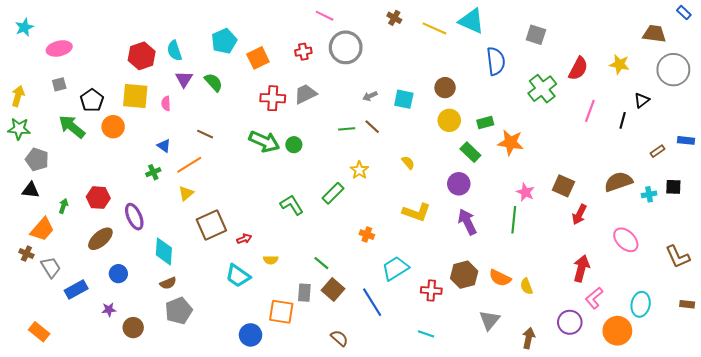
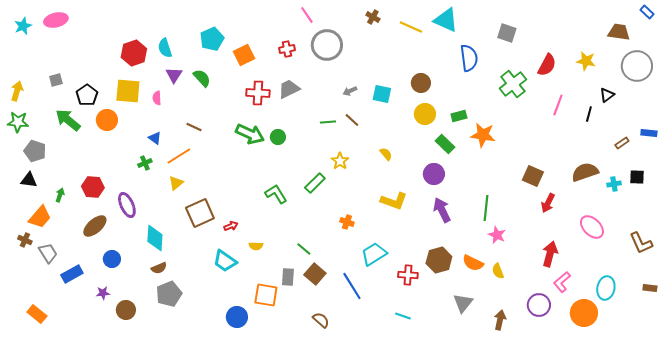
pink line: (325, 16) -> (307, 15), turned 30
pink ellipse: (59, 48) -> (56, 20), moved
pink star: (525, 192) -> (497, 235), moved

